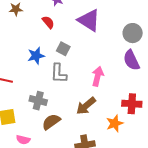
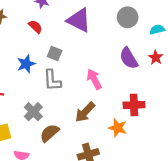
gray circle: (133, 33) -> (128, 17), moved
pink arrow: (98, 76) -> (94, 79), turned -36
gray cross: (38, 101) -> (33, 112), turned 36
orange star: (115, 123) -> (118, 128), turned -30

